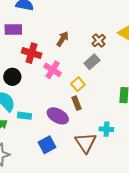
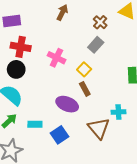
brown arrow: (63, 39) -> (62, 12), moved
red cross: (32, 53) -> (21, 47), moved
cyan rectangle: (25, 116) -> (35, 124), moved

